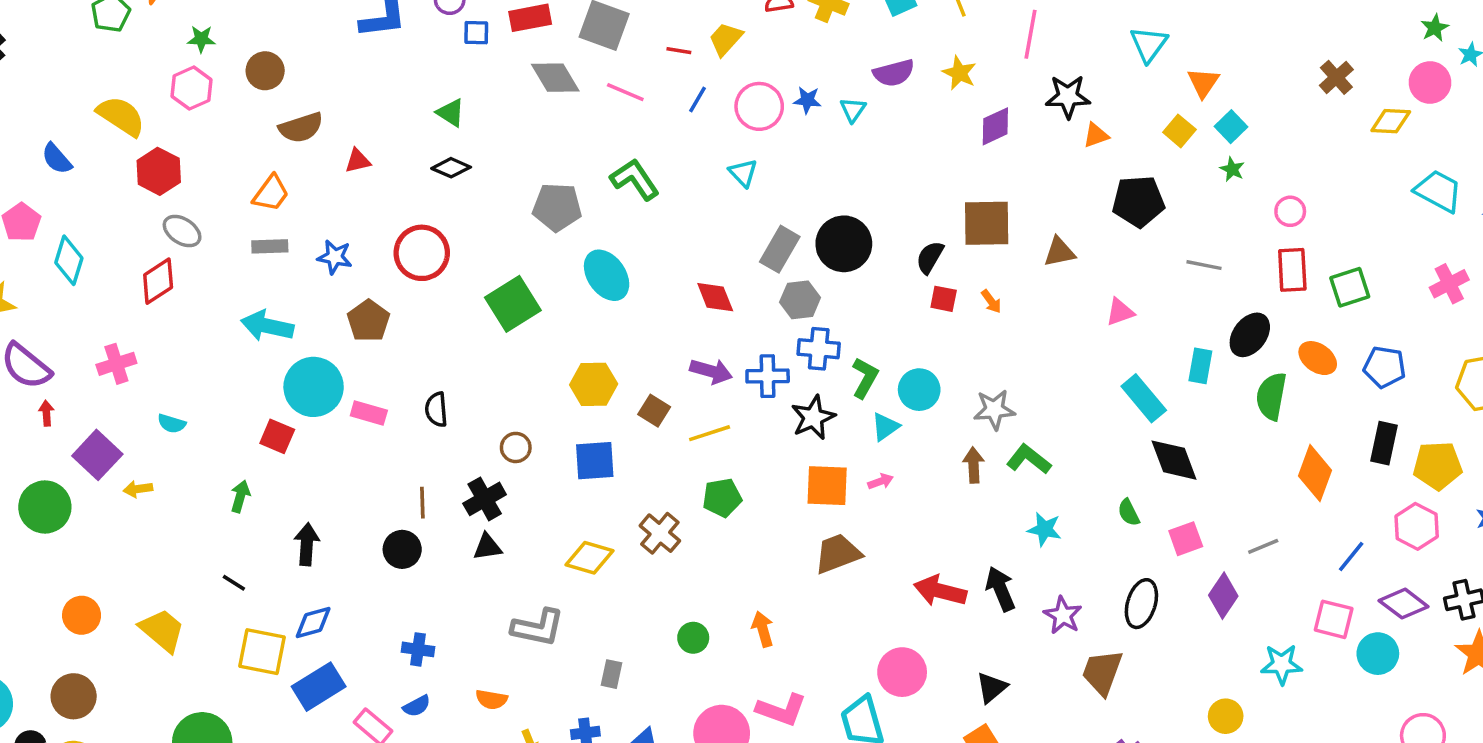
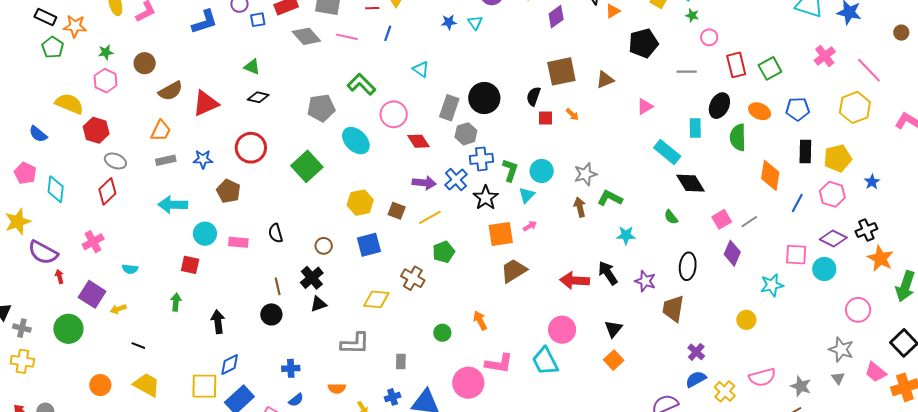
pink circle: (759, 106) -> (394, 114), moved
red triangle: (358, 161) -> (206, 103), size x1.8
pink circle: (1290, 211) -> (709, 37), moved
blue cross: (768, 376) -> (456, 180), turned -30
cyan circle: (314, 387) -> (205, 234), size x0.7
pink square: (1186, 539) -> (722, 219), moved
blue line: (1351, 556) -> (797, 203), moved
black line: (234, 583) -> (138, 346), moved

